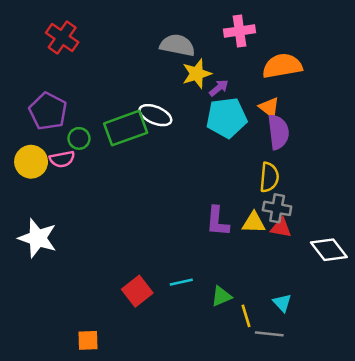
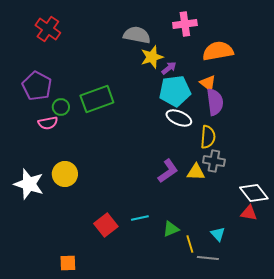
white ellipse: (155, 115) -> (179, 118), moved
yellow circle: (31, 162) -> (65, 174), moved
purple L-shape: (217, 221) -> (168, 171), turned -130
red triangle: (281, 228) -> (249, 213), moved

